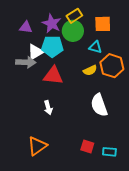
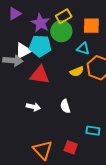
purple triangle: (26, 27) -> (15, 14), moved, turned -40
white semicircle: (99, 105) -> (65, 106), moved, size x0.6
white arrow: (48, 108) -> (33, 107), turned -64
orange triangle: (37, 146) -> (43, 150), moved, turned -40
cyan rectangle: (109, 152) -> (93, 131), moved

